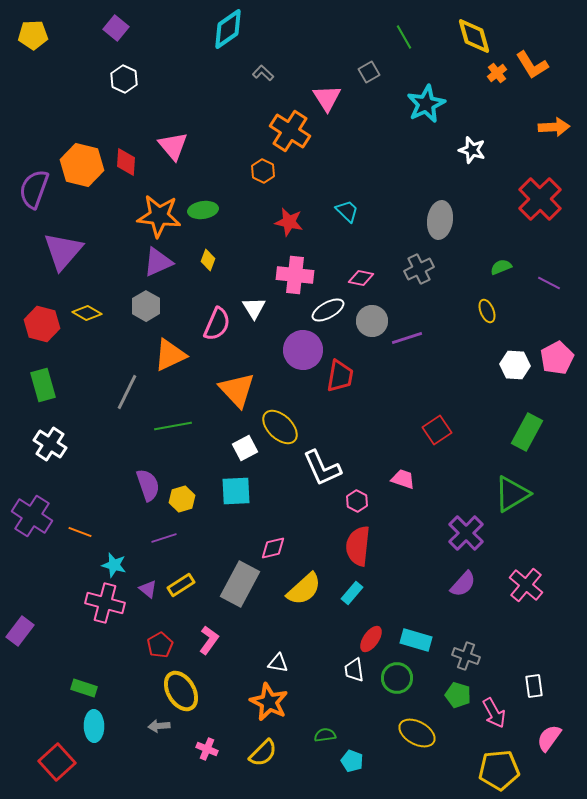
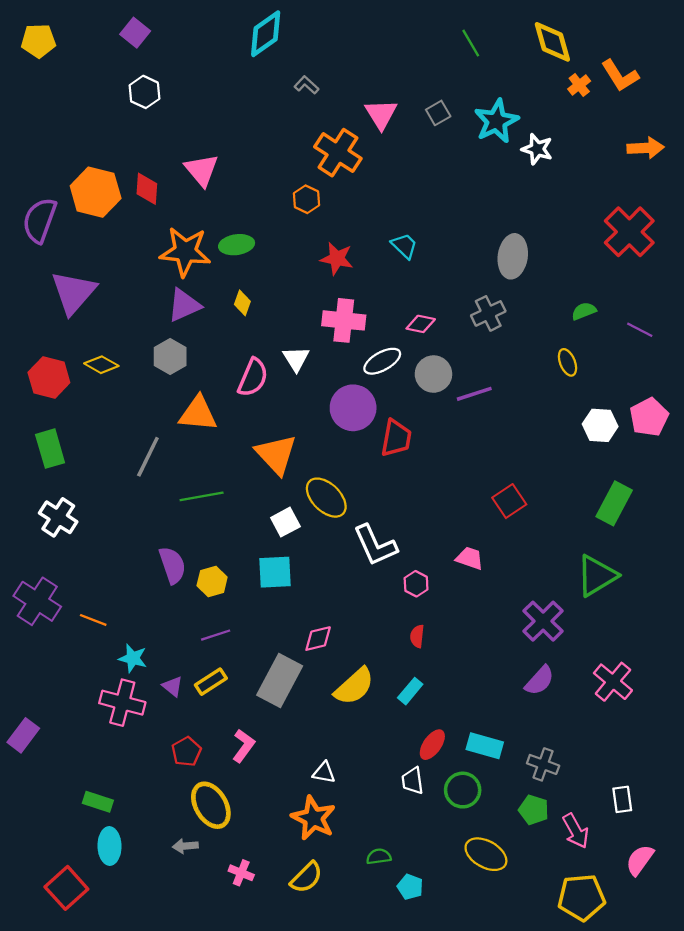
gray square: (369, 72) -> (438, 113), moved
white star: (472, 150) -> (537, 149), moved
orange triangle: (170, 355) -> (198, 414), turned 30
purple line: (164, 538) -> (216, 635), moved
red semicircle: (358, 546) -> (417, 636), size x0.5

